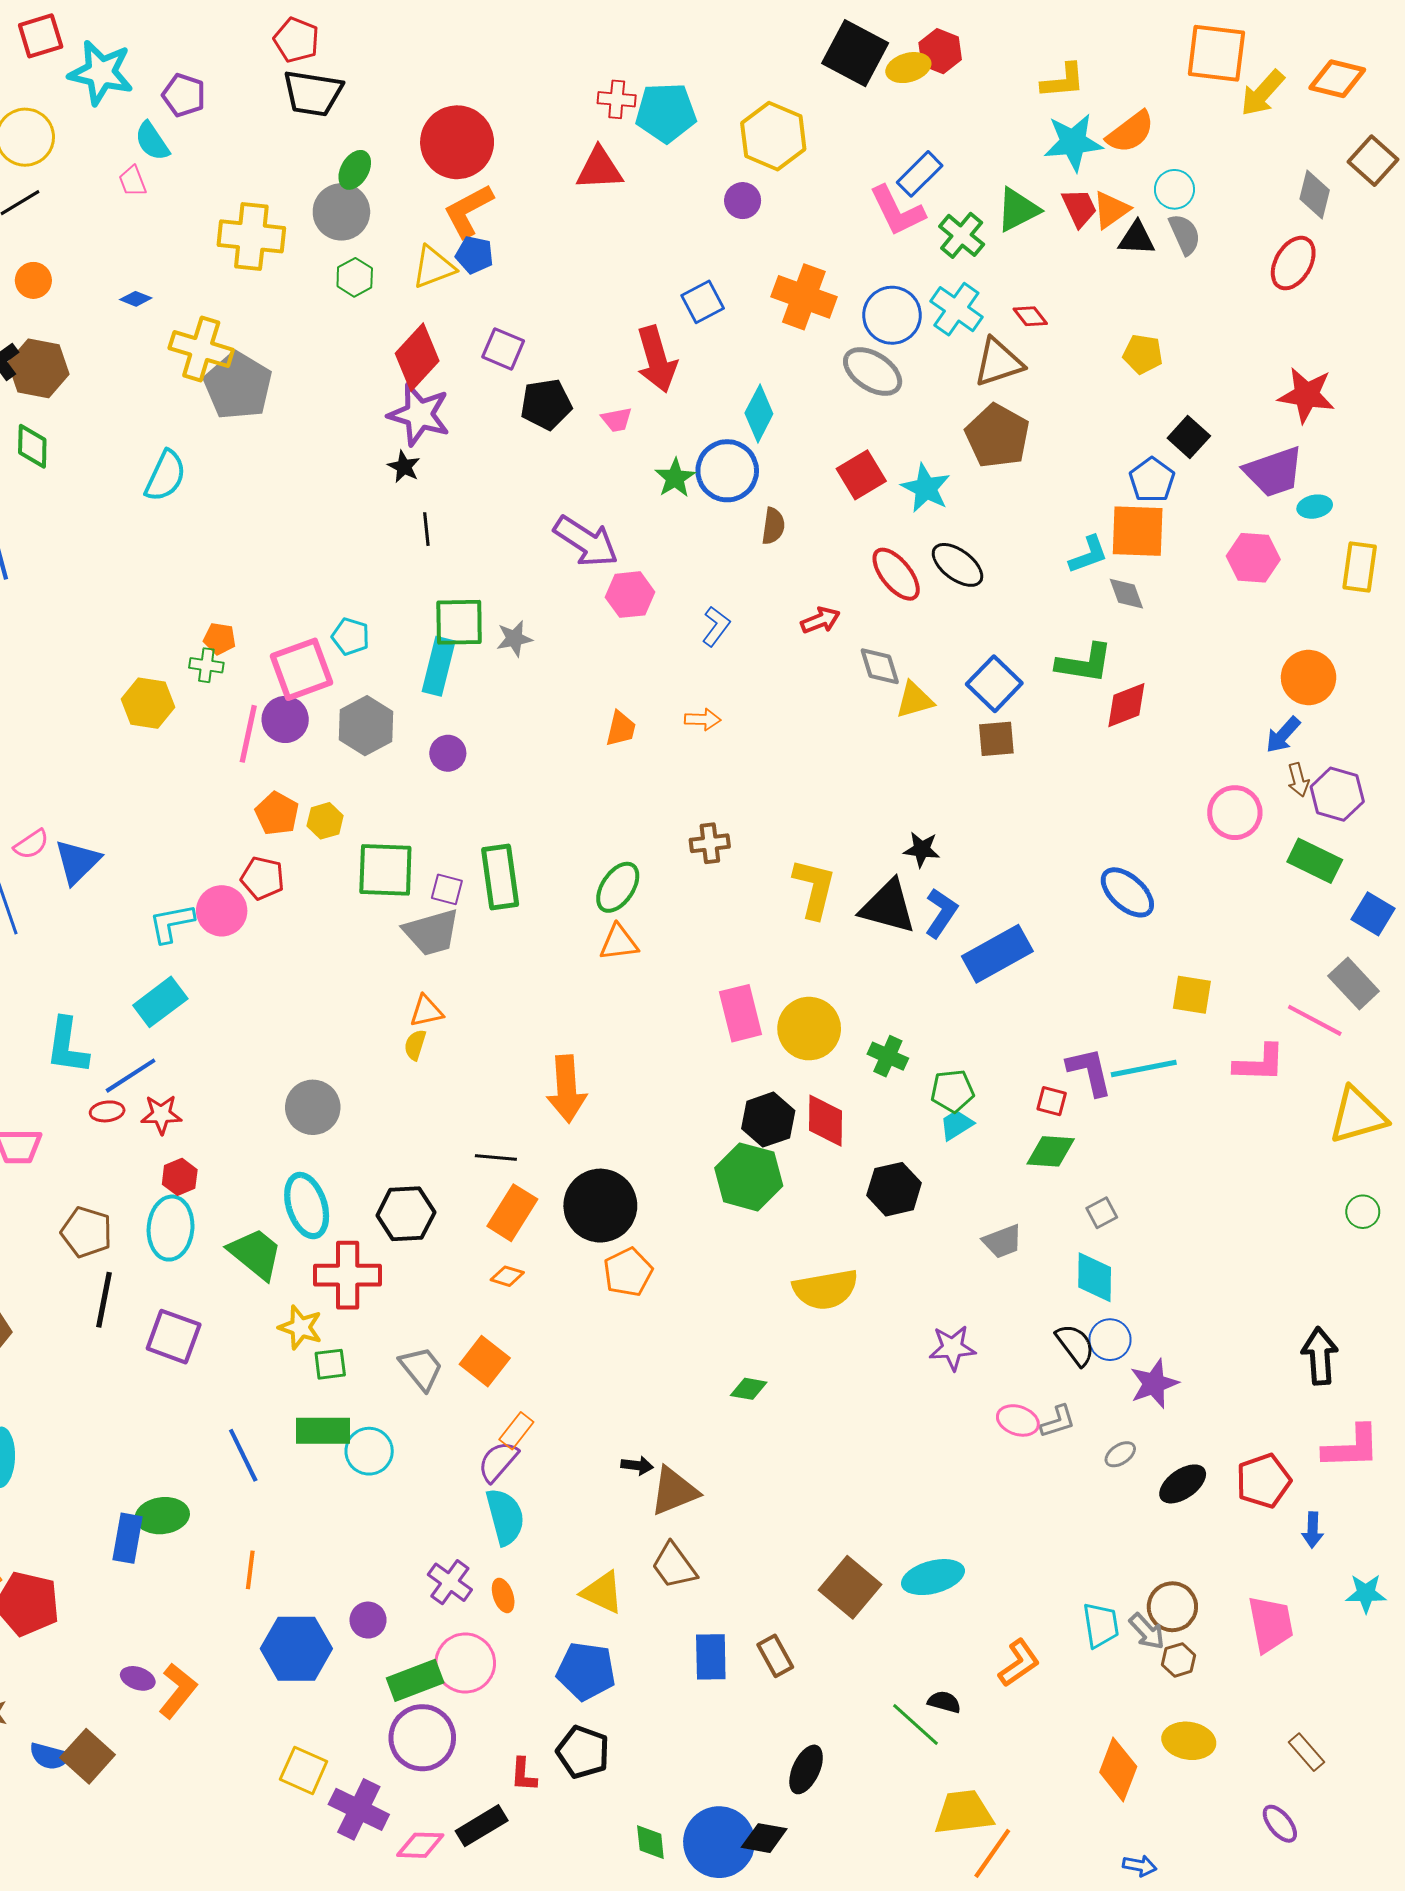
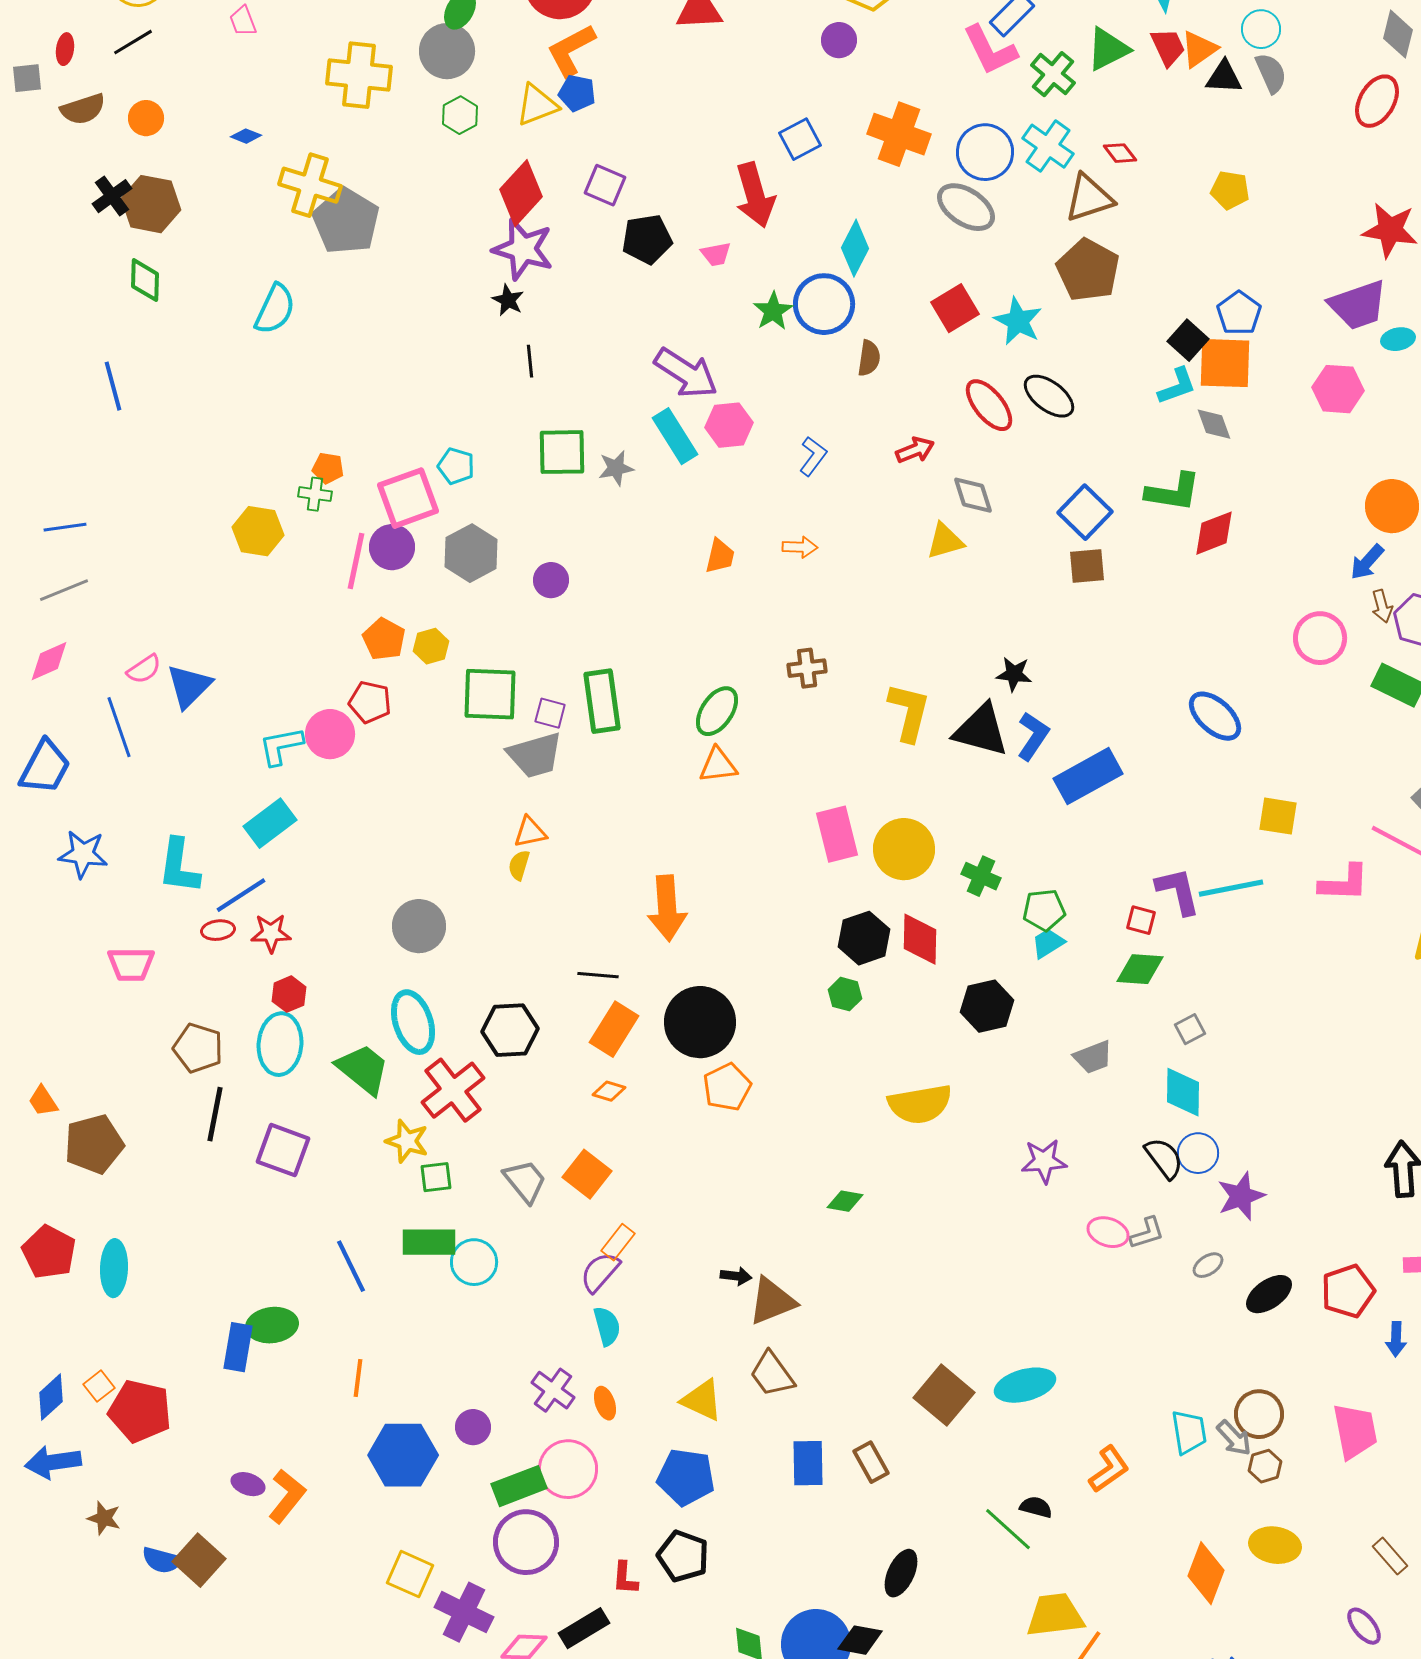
black square: (1189, 437) -> (1188, 340), moved
cyan rectangle: (439, 666) -> (675, 436), moved, turned -46
yellow triangle: (915, 700) -> (945, 541), moved
green hexagon: (749, 1177) -> (845, 994), size x0.5
red cross: (348, 1275) -> (453, 1090), turned -38
cyan semicircle: (505, 1517) -> (607, 1326), size x0.7

